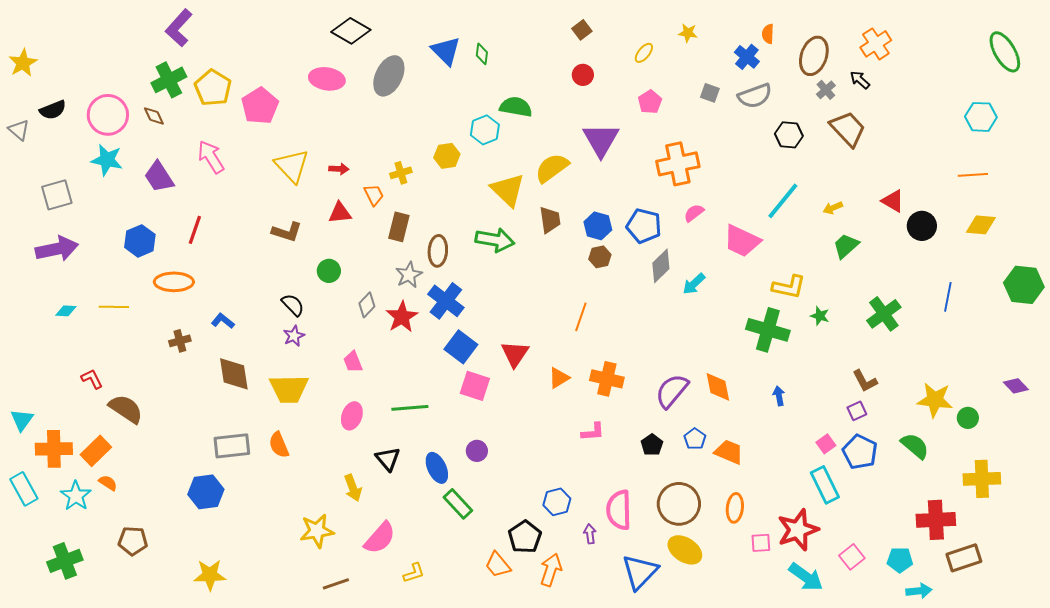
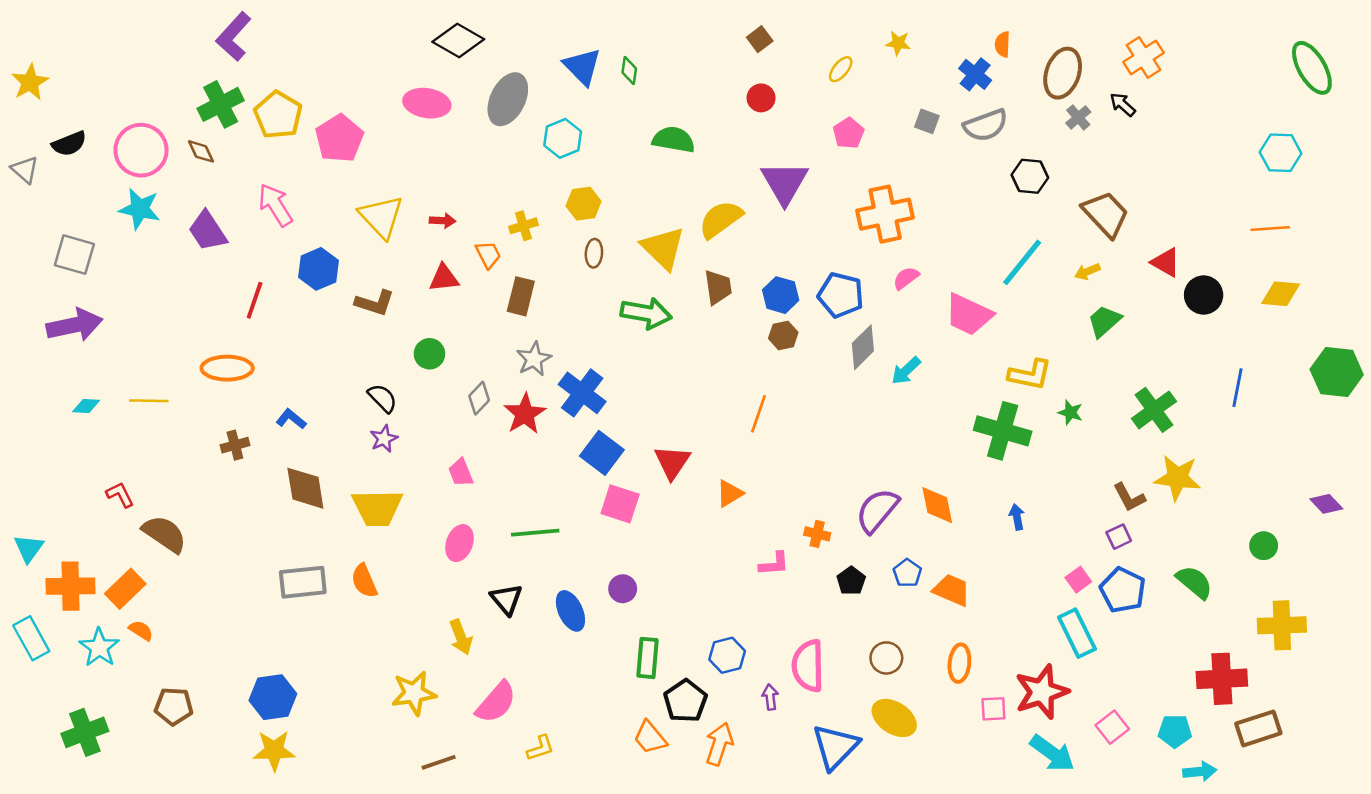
brown trapezoid: (848, 129) -> (1106, 214), moved
cyan hexagon: (485, 130) -> (563, 138), moved
gray square: (57, 195) -> (74, 255), turned 32
blue hexagon: (140, 241) -> (319, 269), moved
brown ellipse: (438, 251) -> (594, 253), moved, size x0.7
orange cross: (607, 379) -> (817, 534), moved, size x0.6
yellow star: (935, 400) -> (1177, 478), moved
blue hexagon: (206, 492) -> (273, 697), moved
green rectangle: (458, 504) -> (647, 658), moved, turned 48
brown circle: (679, 504) -> (886, 658), size x0.6

